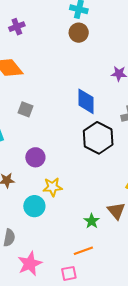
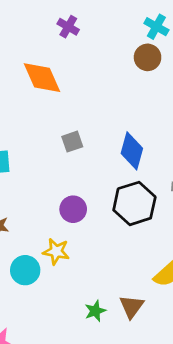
purple cross: (17, 27) -> (68, 27), turned 35
gray square: (25, 109) -> (72, 142), moved, turned 35
purple circle: (35, 157) -> (73, 209), moved

